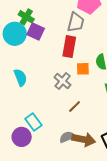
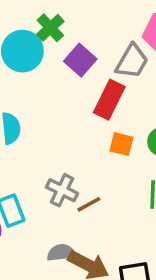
purple square: (36, 32) -> (80, 60), moved
gray cross: (62, 81) -> (62, 190), moved, turned -30

